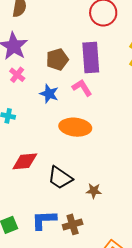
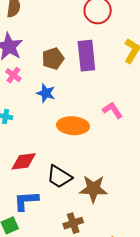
pink L-shape: (82, 88) -> (113, 110), moved
brown star: (94, 191) -> (93, 189), size x1.8
blue L-shape: (44, 220) -> (26, 201), moved

